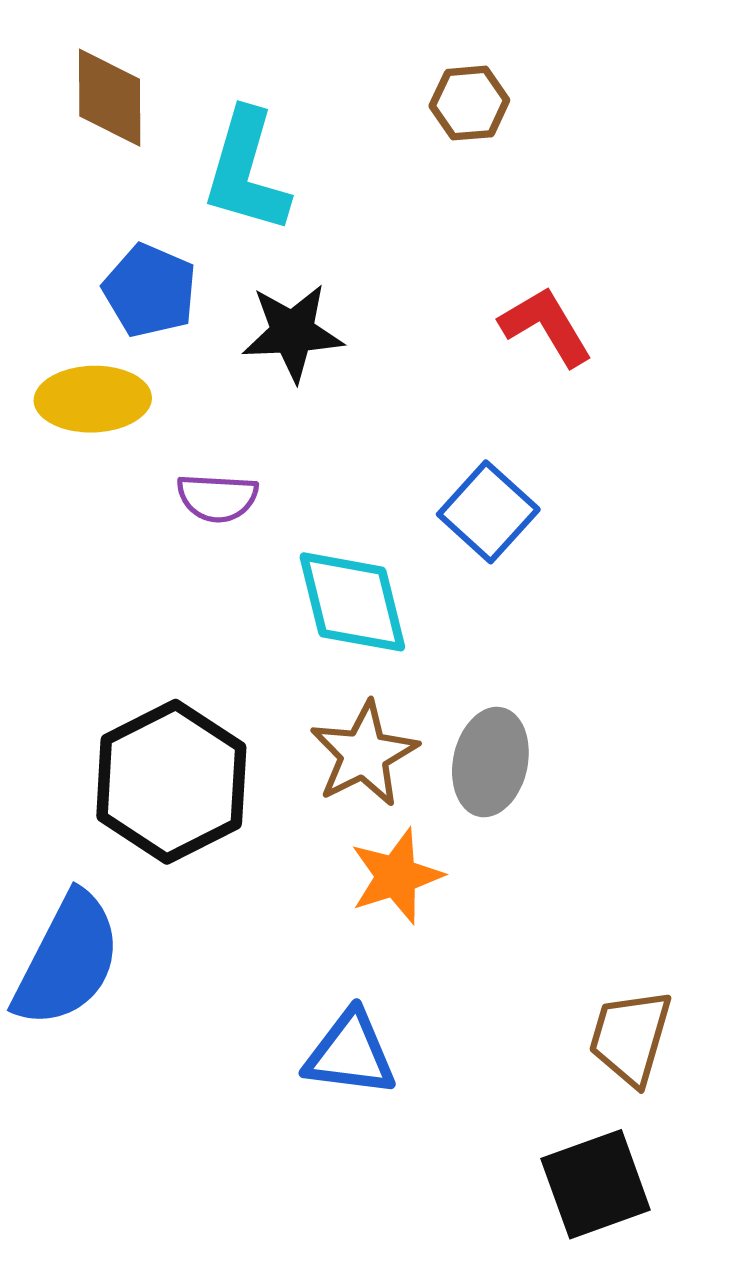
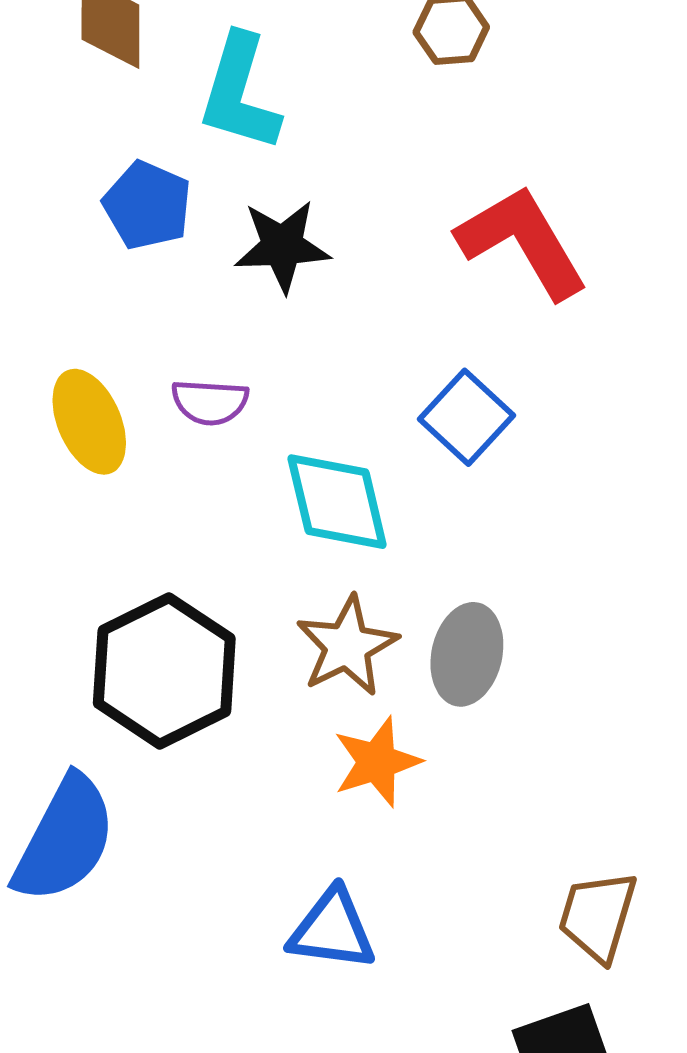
red L-shape: (546, 326) -> (522, 242), size x1.5
yellow ellipse: (93, 399) -> (89, 422), moved, turned 68

